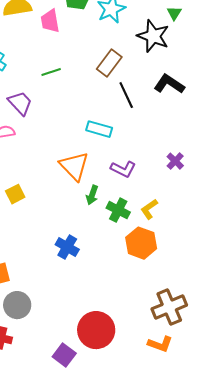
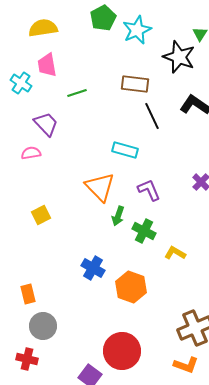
pink trapezoid: (50, 21) -> (47, 65), moved
brown rectangle: (109, 63) -> (135, 84), turned 60
purple L-shape: (123, 169) -> (149, 190), turned -140
yellow L-shape: (149, 209) -> (175, 253), moved, turned 65
orange hexagon: (141, 243) -> (131, 287), moved

